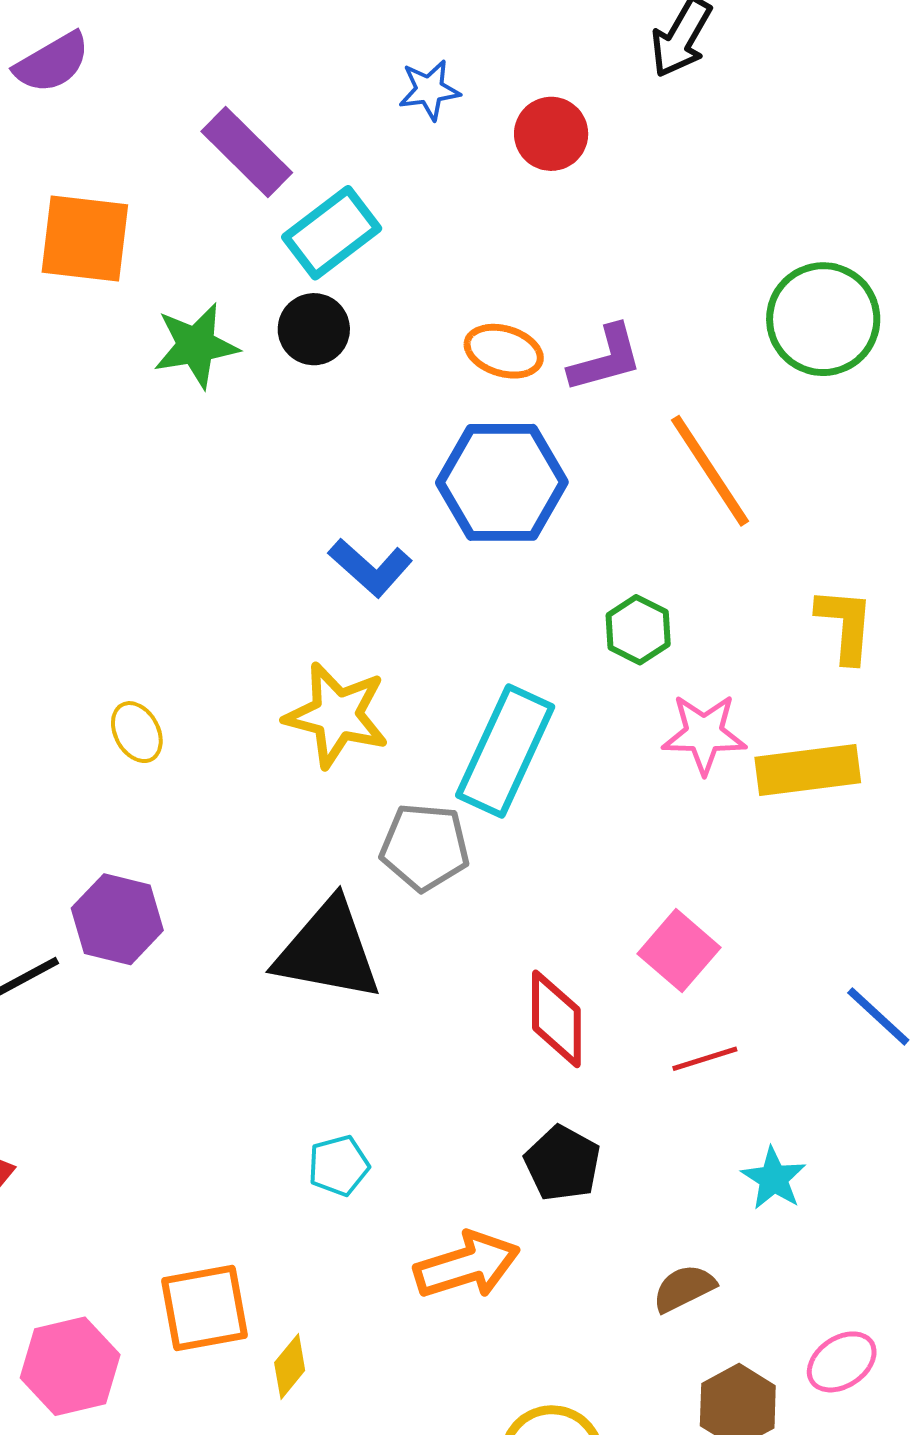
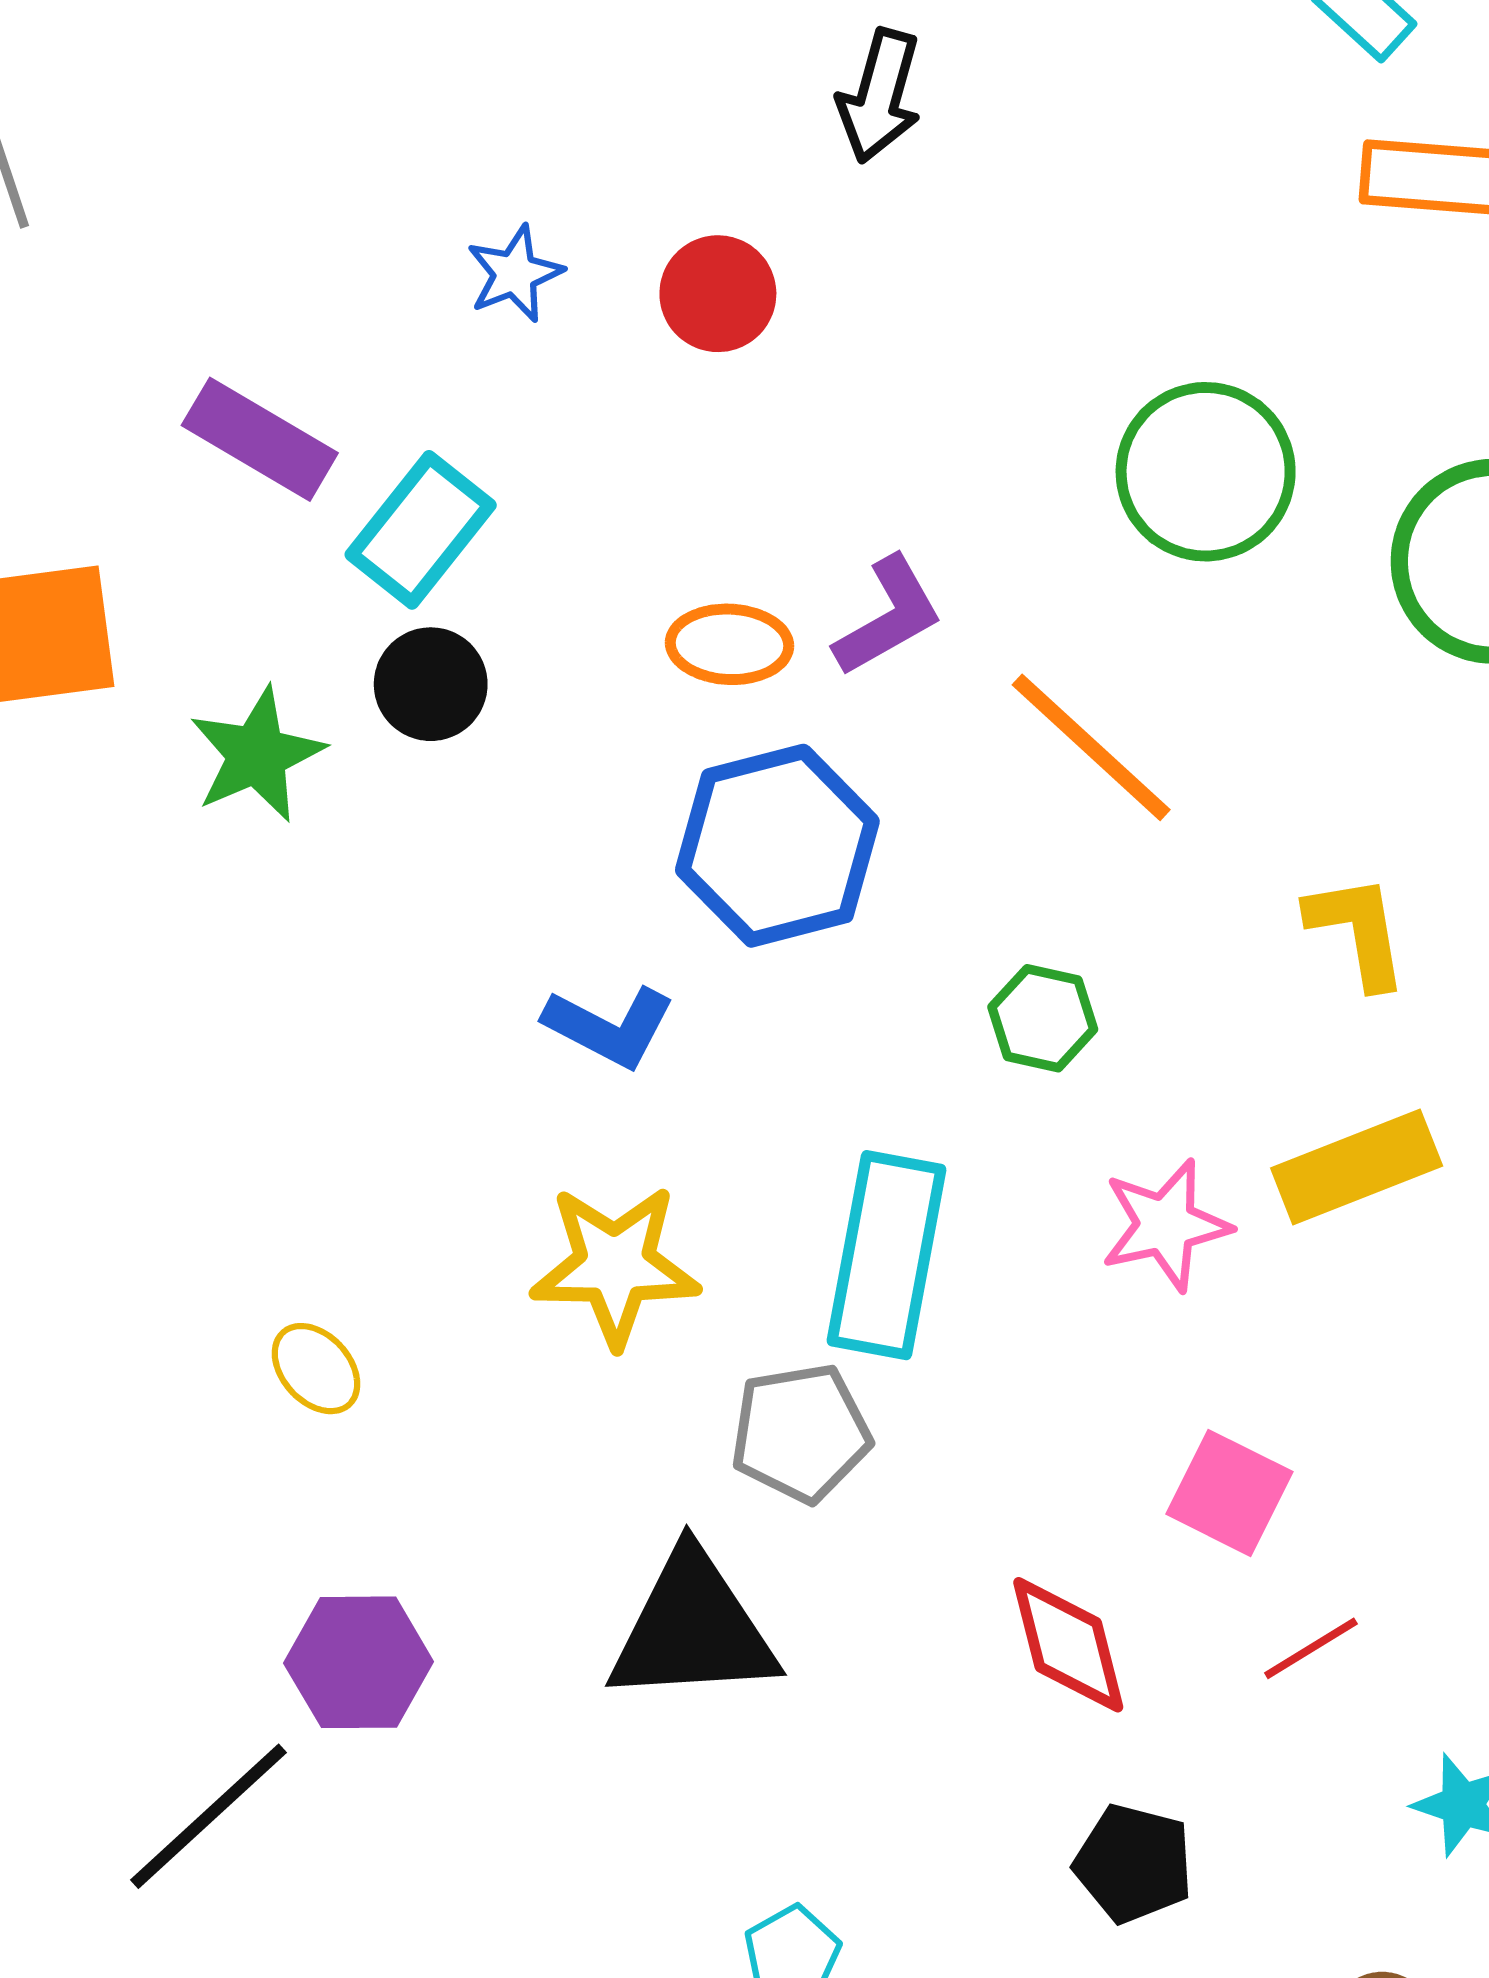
pink star: (704, 734) -> (1166, 1225), moved

